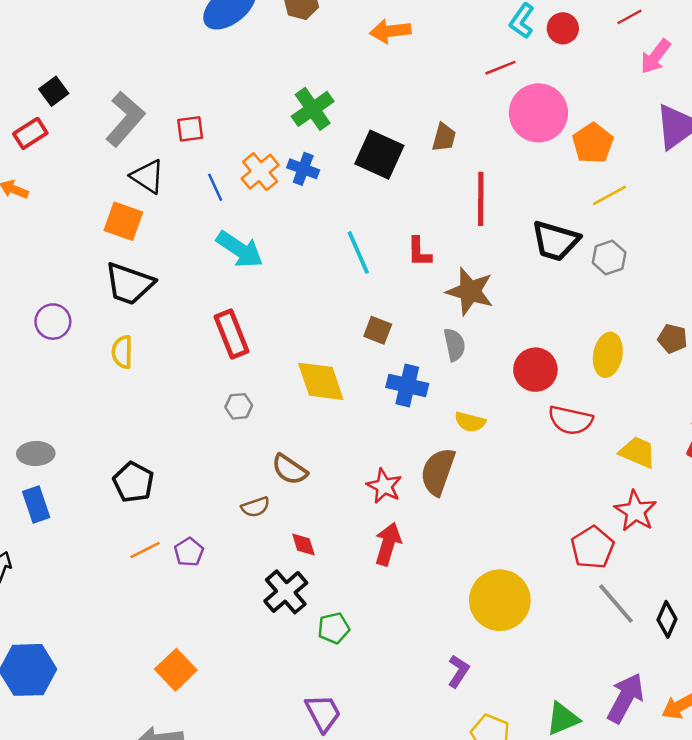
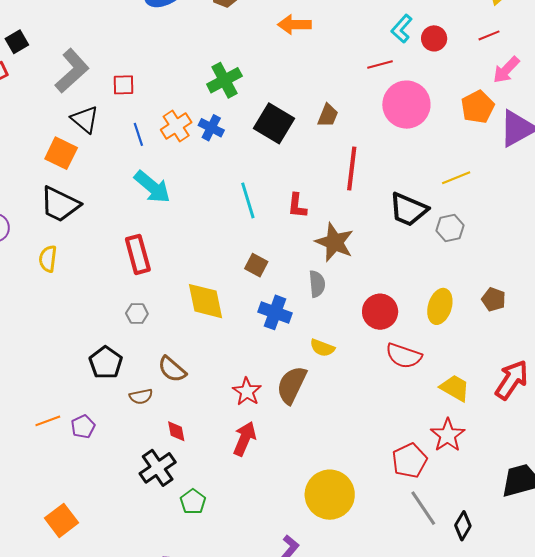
orange pentagon: (593, 143) -> (478, 107), moved
black pentagon: (133, 482) -> (106, 363), moved
green pentagon: (334, 628) -> (193, 502), turned -30

